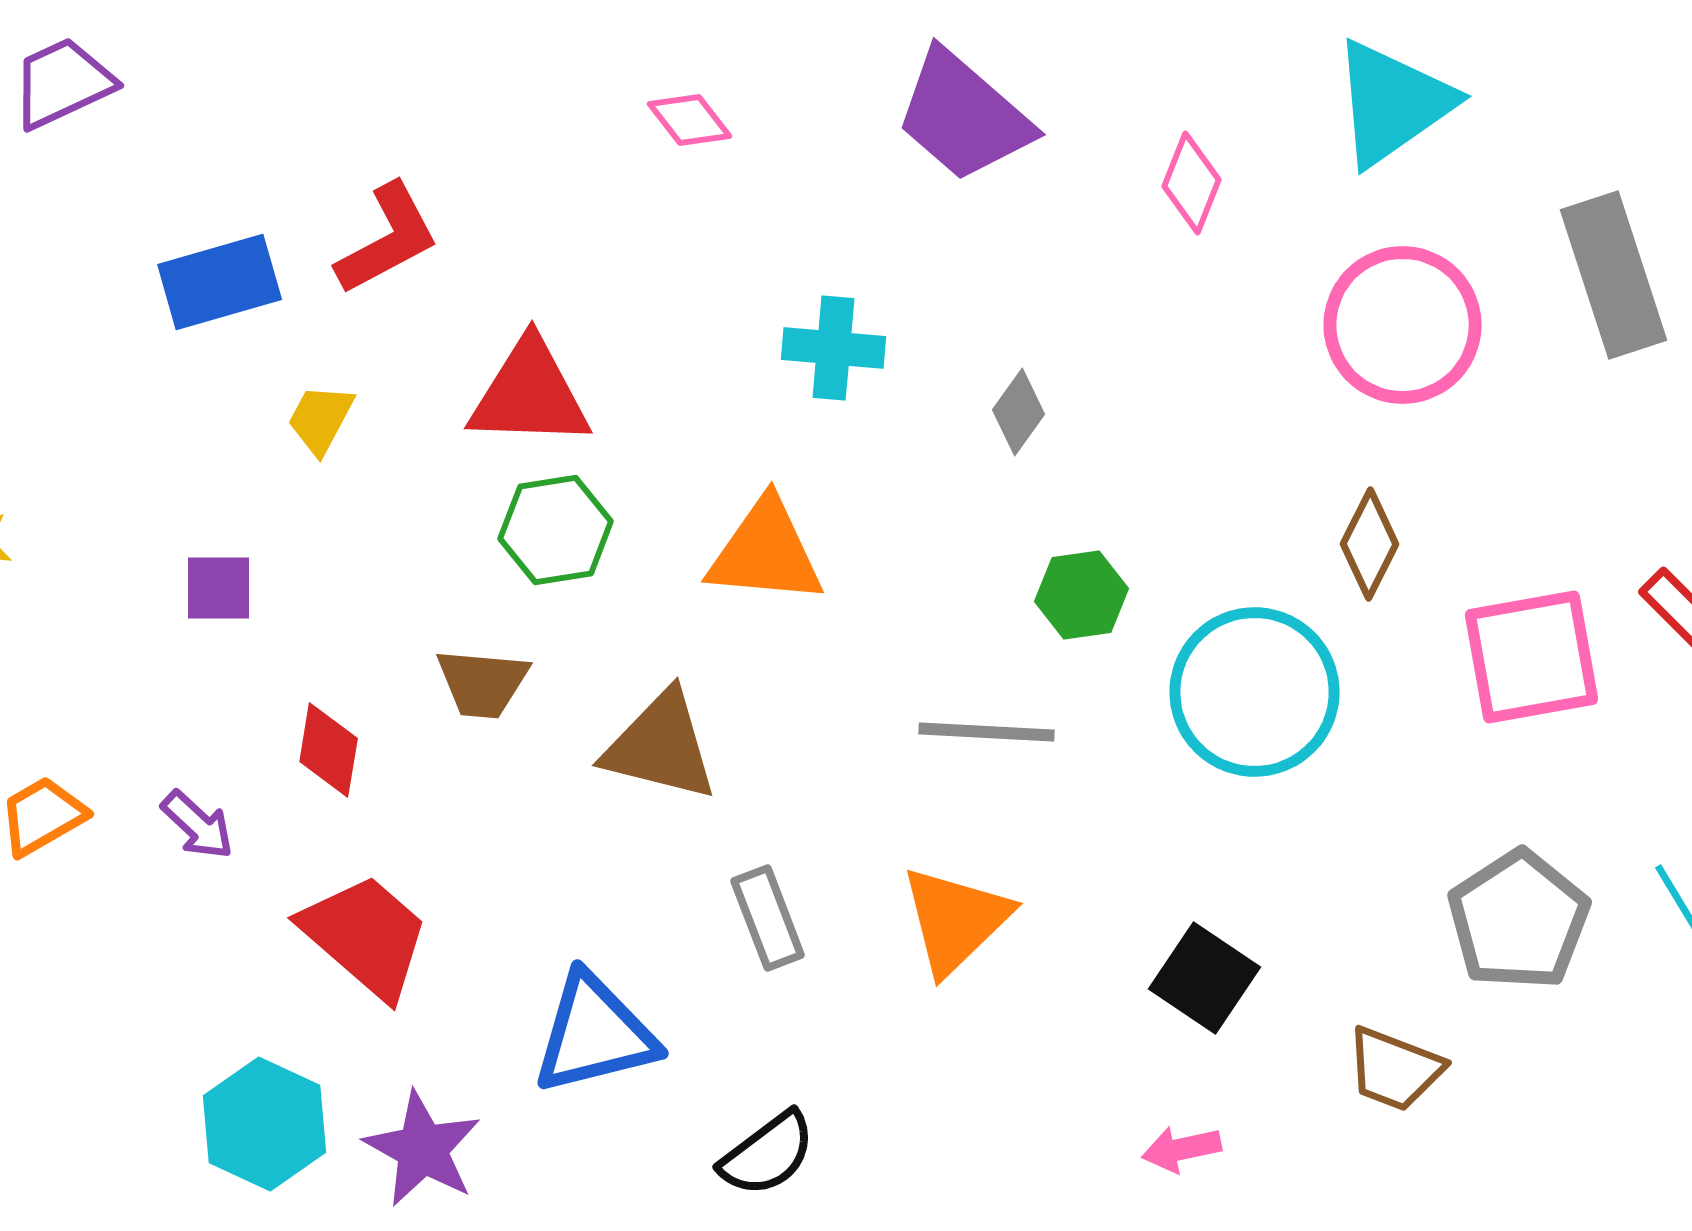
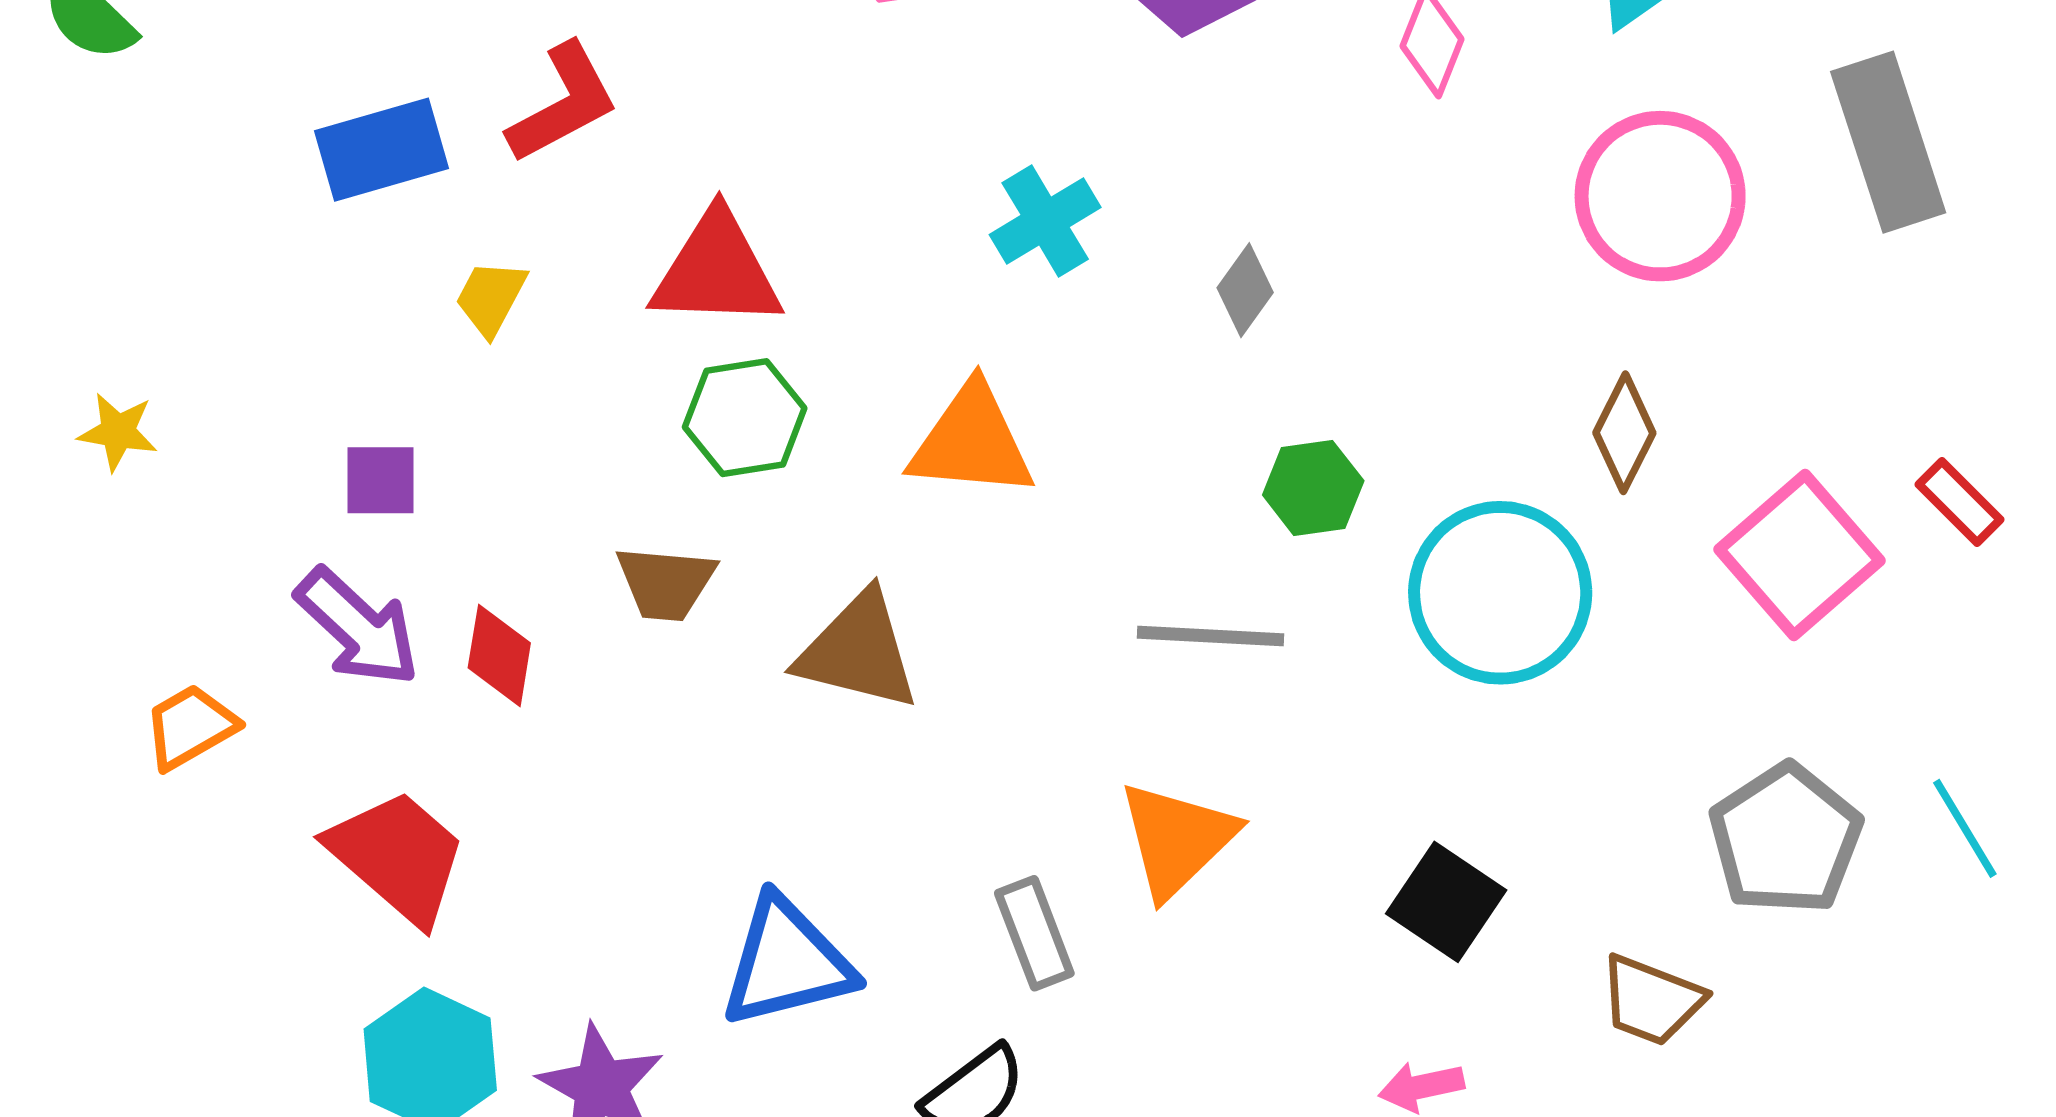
cyan cross: (834, 348) -> (1045, 221), turned -36
pink square: (1532, 657) -> (1800, 555), turned -31
purple arrow: (198, 825) -> (358, 627), moved, size x1.6
gray rectangle: (768, 918) -> (1034, 933), moved
red trapezoid: (366, 936) -> (398, 856), moved

